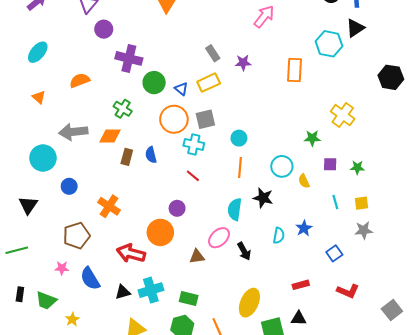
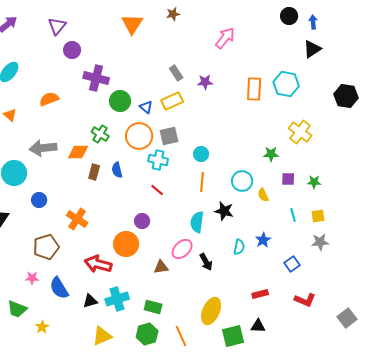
cyan hexagon: (329, 44) -> (286, 84), moved
green cross: (123, 109) -> (100, 134), moved

